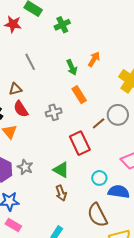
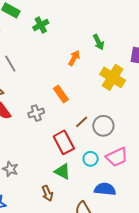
green arrow: (72, 67) -> (99, 42), moved
gray circle: (118, 115) -> (103, 126), moved
green triangle: (61, 170) -> (62, 171), moved
cyan circle: (99, 178) -> (91, 159), moved

